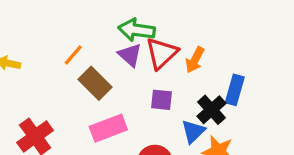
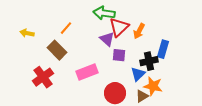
purple triangle: (130, 55) -> (107, 39), moved
brown rectangle: (95, 83) -> (57, 50), moved
black cross: (211, 110) -> (149, 61), turned 30

